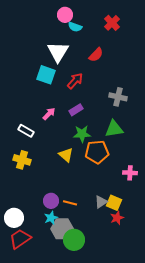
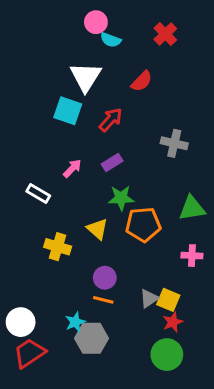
green triangle: (114, 129) -> (192, 208), moved
yellow cross: (22, 160) -> (58, 247), moved
purple circle: (51, 201) -> (105, 278), moved
green circle: (74, 240) -> (167, 355), moved

